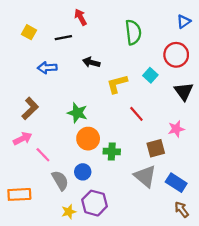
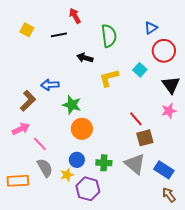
blue triangle: (184, 21) -> (151, 28), moved
green semicircle: (133, 32) -> (109, 36), moved
blue arrow: (47, 68) -> (50, 85), moved
red line: (136, 114) -> (136, 119), moved
pink star: (176, 129) -> (169, 111), moved
green cross: (112, 151) -> (104, 163), moved
gray semicircle: (60, 180) -> (45, 168), moved
yellow star: (69, 212) -> (67, 175), moved

